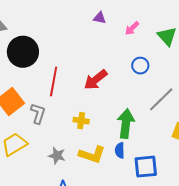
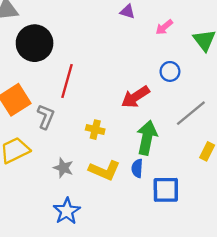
red arrow: (96, 80) -> (135, 97), moved

